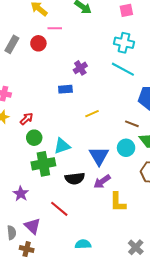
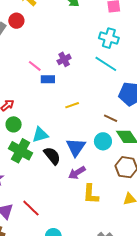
pink line: (55, 28) -> (35, 66), moved, turned 32
red circle: (38, 43) -> (16, 21), moved
green cross: (43, 164) -> (21, 151), turned 35
black semicircle: (75, 178) -> (52, 156), moved, turned -126
red line: (59, 209) -> (31, 208), moved

